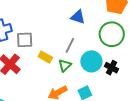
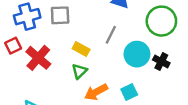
gray square: (25, 40) -> (60, 15), moved
green triangle: (65, 65) -> (79, 71), moved

